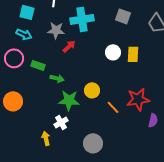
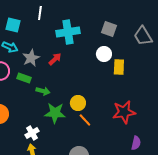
gray star: (56, 30) -> (31, 58), moved, turned -30
white circle: (113, 52) -> (104, 54), moved
orange line: (113, 107) -> (85, 120), moved
purple semicircle: (153, 120) -> (136, 143), moved
white cross: (61, 122) -> (32, 133), moved

